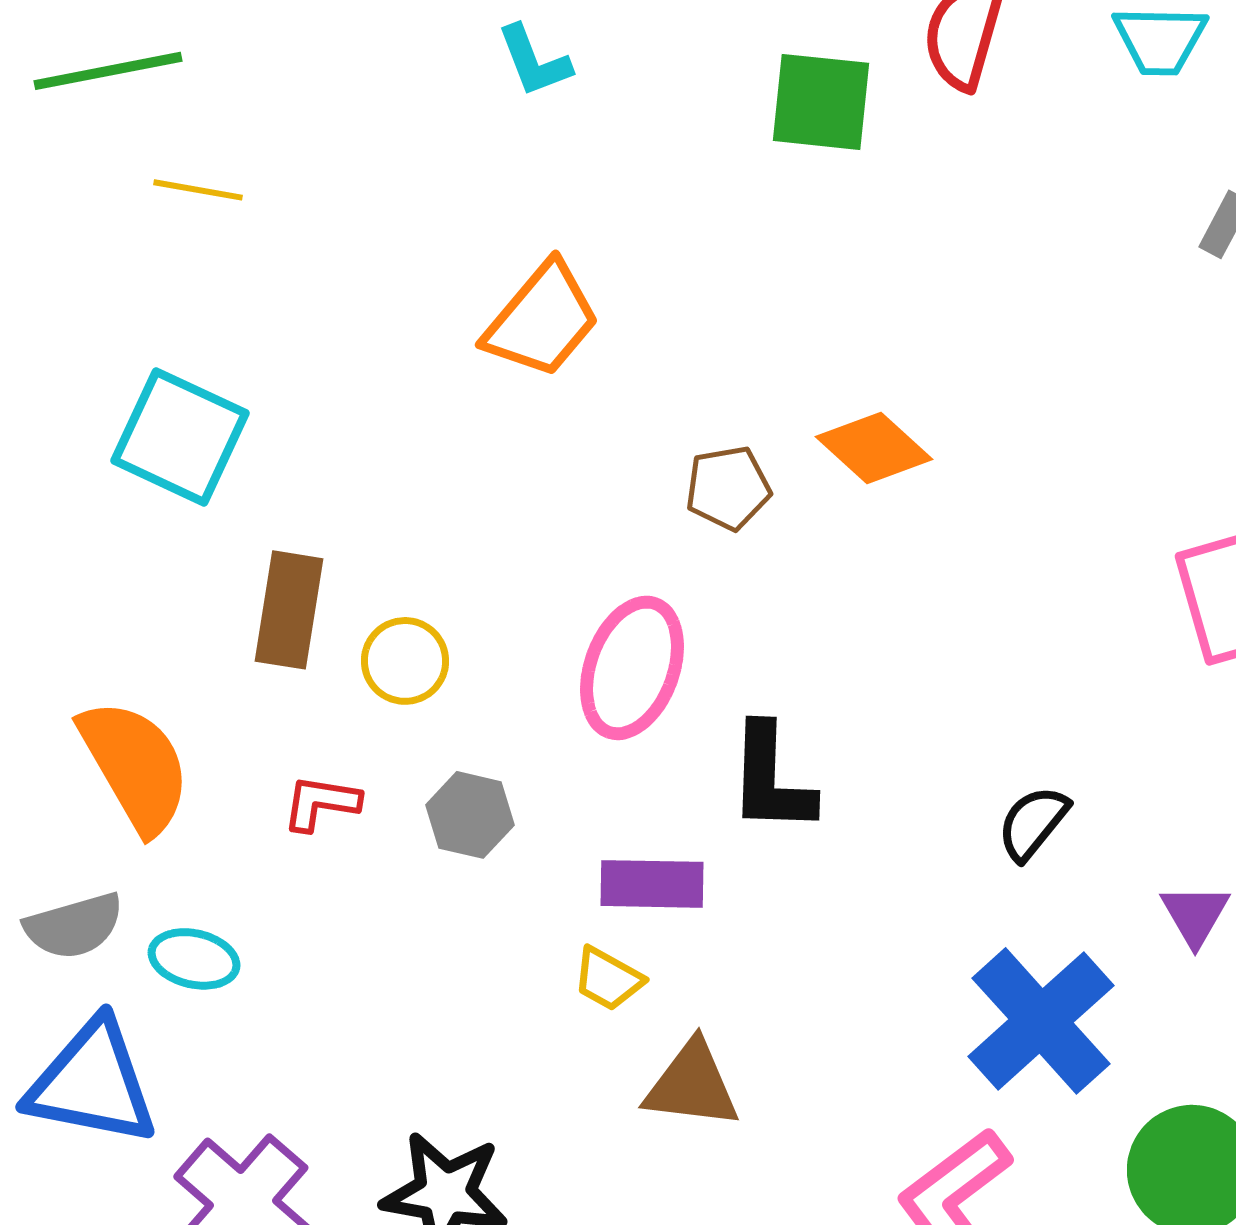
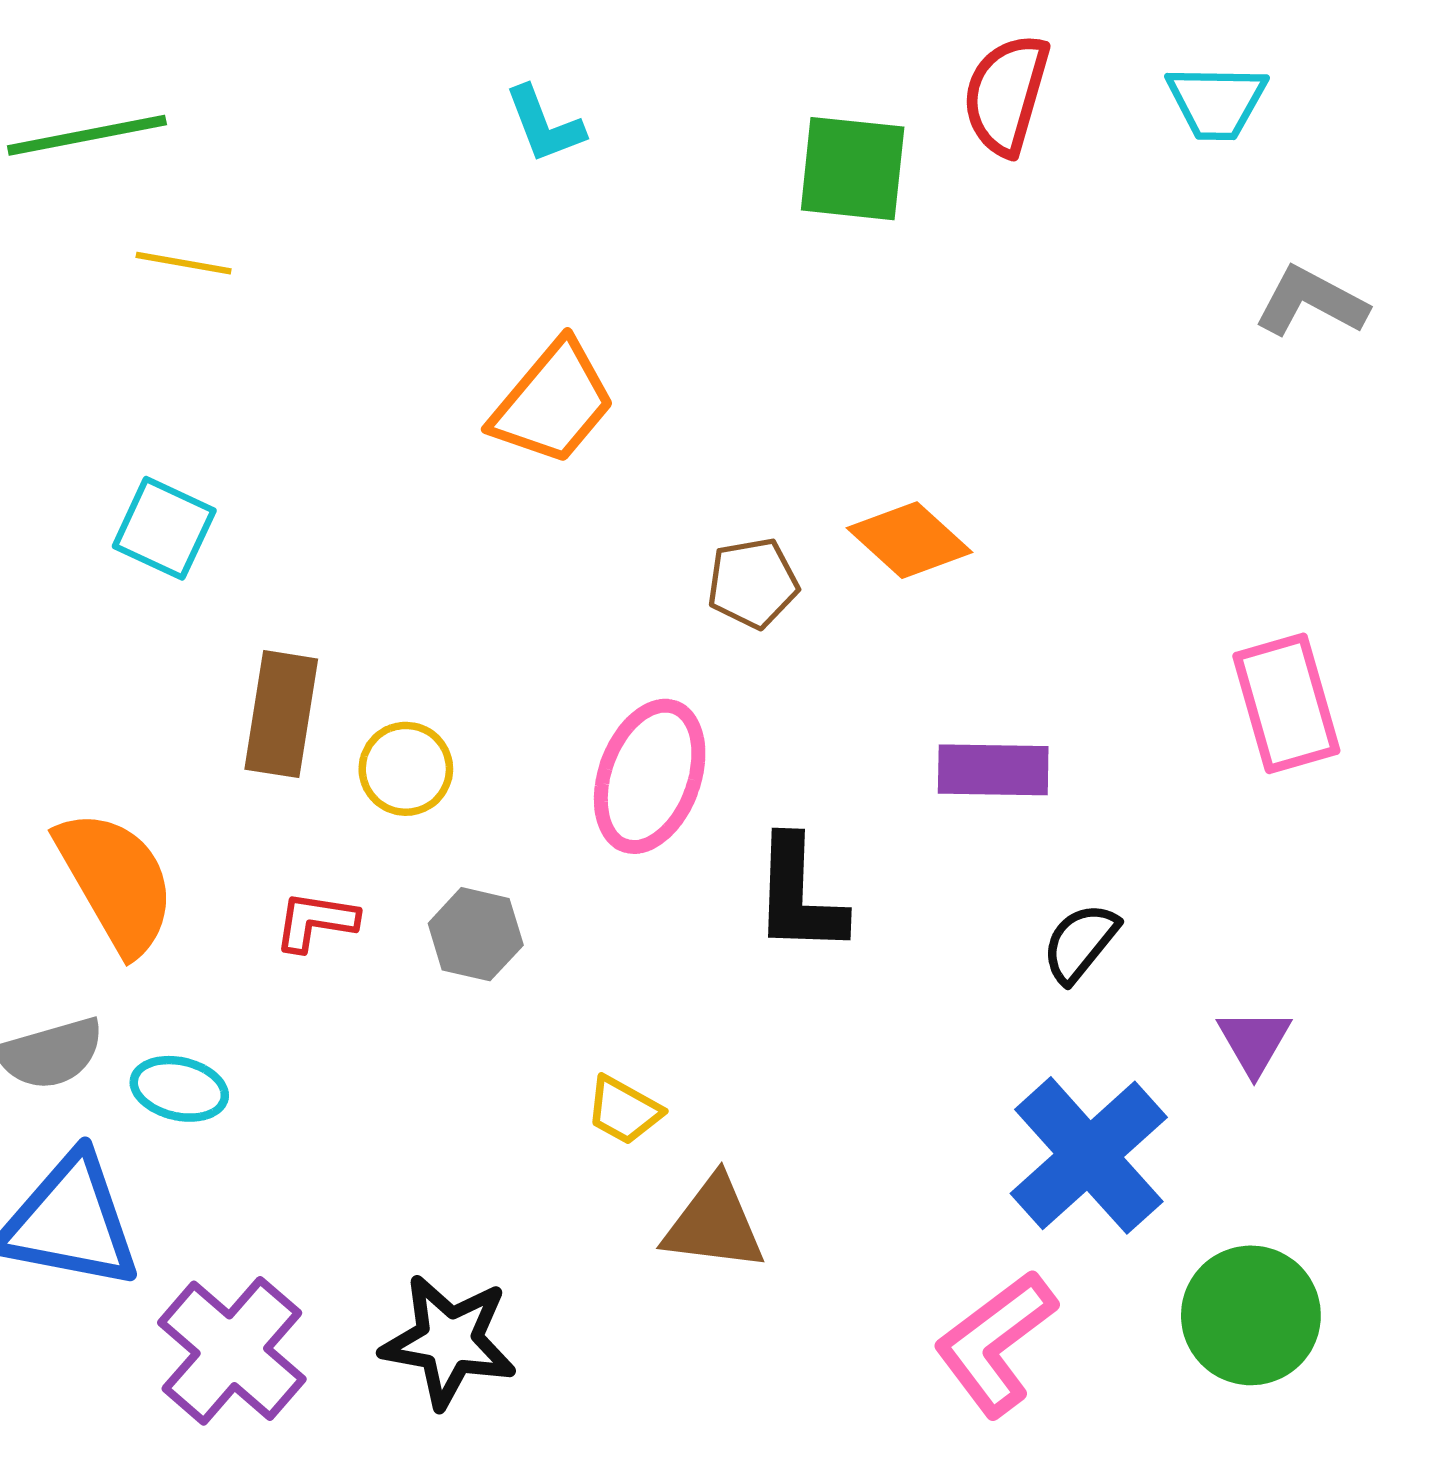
cyan square: (180, 437) -> (164, 528), size x0.7
purple rectangle: (652, 884) -> (993, 770), moved

